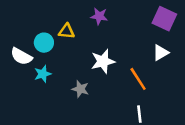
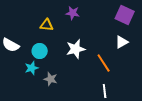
cyan circle: (44, 43) -> (40, 51), moved
cyan star: (43, 74) -> (32, 68), moved
gray star: (80, 89) -> (51, 79), moved

